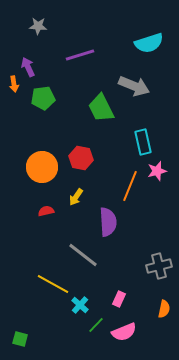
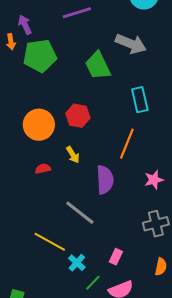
green pentagon: (43, 98) -> (40, 56), size x1.4
pink star: (157, 171) -> (154, 180), moved
yellow arrow: (76, 197) -> (73, 155), turned -66

